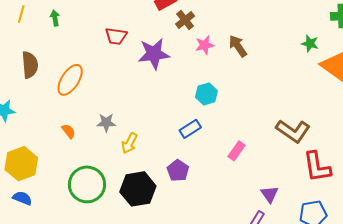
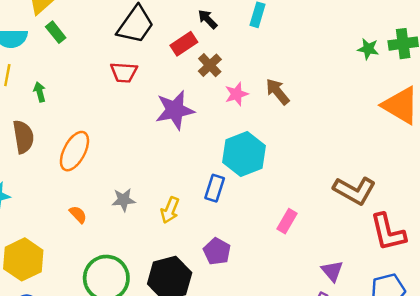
green arrow: (55, 18) -> (40, 92), moved
red trapezoid: (116, 36) -> (124, 72), moved
green star: (310, 44) -> (368, 49), moved
cyan hexagon: (206, 94) -> (244, 154), size x1.6
blue rectangle: (190, 129) -> (215, 188), moved, turned -35
yellow arrow: (129, 143) -> (170, 210), moved

